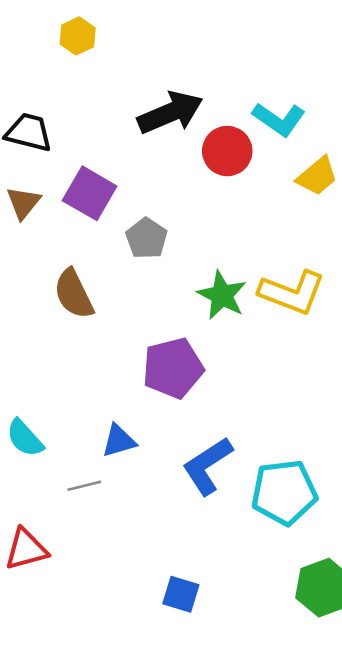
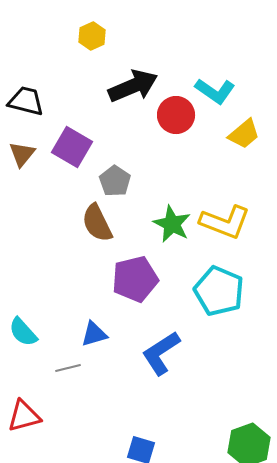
yellow hexagon: (78, 36) -> (92, 36), moved
brown semicircle: (74, 294) -> (97, 223), moved
cyan pentagon: (284, 492) -> (219, 291), moved, turned 30

